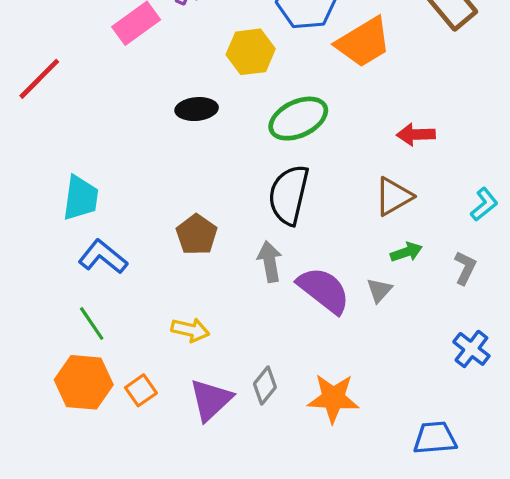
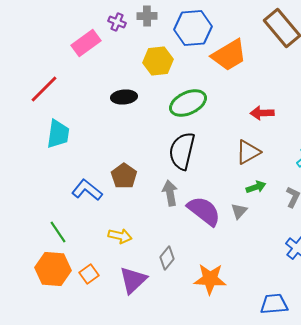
red line: (39, 79) -> (44, 89), moved
cyan trapezoid: (81, 198) -> (58, 134), moved
blue L-shape: (103, 257) -> (87, 190), moved
gray diamond: (265, 386) -> (167, 258), moved

